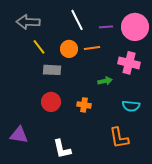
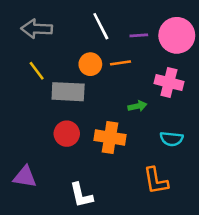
yellow line: (39, 47) -> (37, 71), moved
gray rectangle: (52, 70) -> (68, 92), size x1.4
orange cross: (84, 105) -> (110, 138), size x1.6

